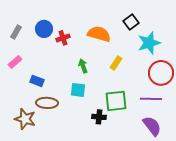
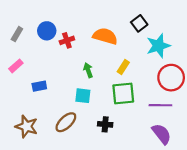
blue rectangle: (37, 81) -> (39, 86), turned -32
green square: (116, 101) -> (123, 94), moved
brown ellipse: (47, 103) -> (66, 122), moved, turned -45

